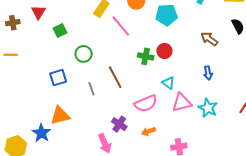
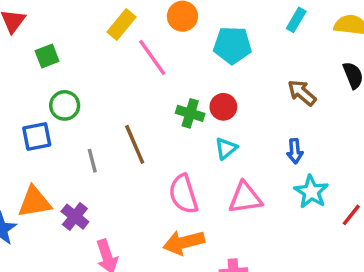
green circle: (84, 54) -> (65, 105), moved
cyan triangle: (168, 83) -> (226, 148), moved, turned 40
pink semicircle: (146, 103) -> (183, 194), turned 90
cyan star: (208, 108) -> (311, 192), moved
purple cross: (119, 124) -> (75, 217), moved
orange arrow: (148, 131) -> (184, 242), size x1.6

